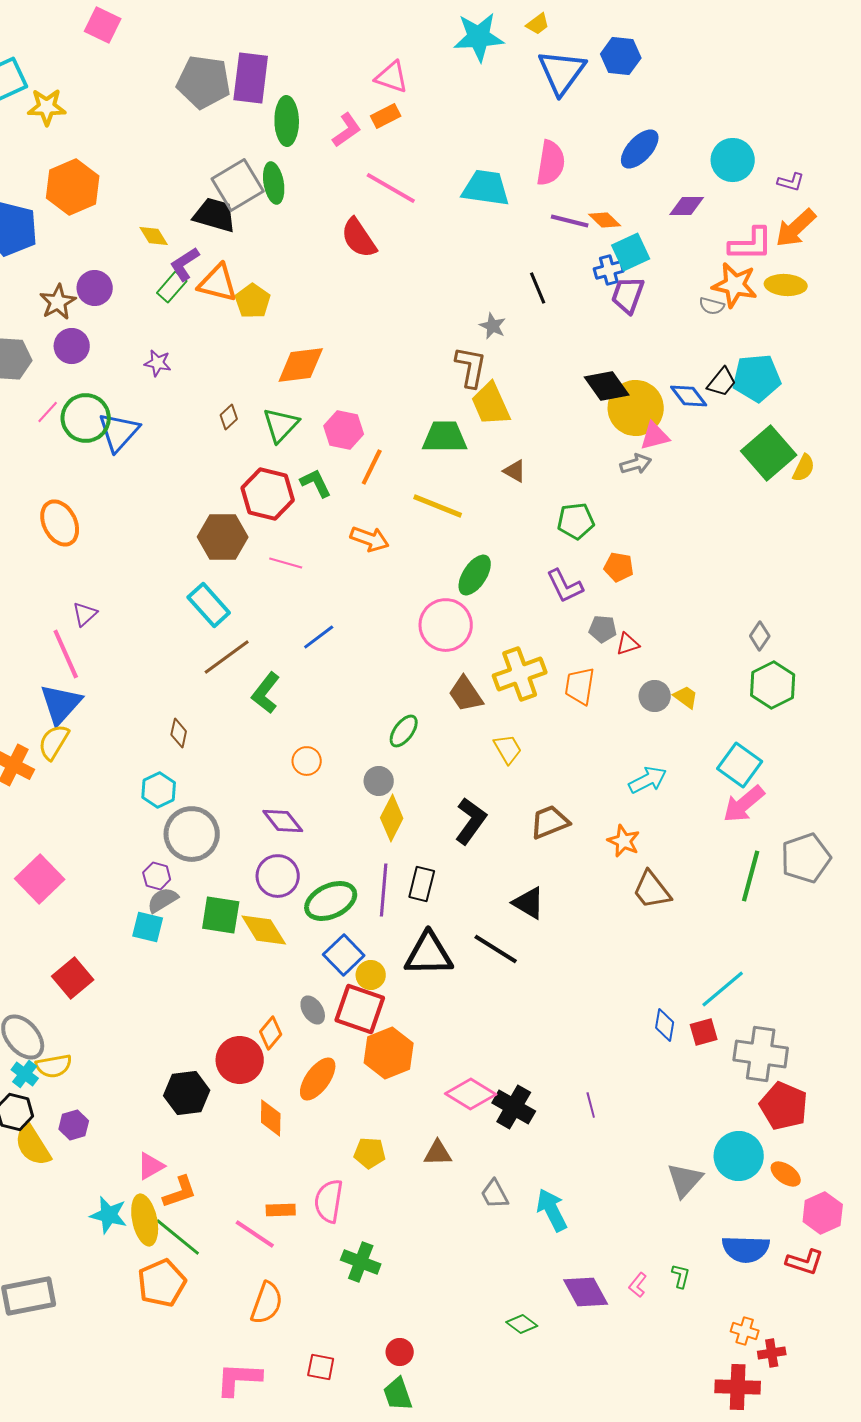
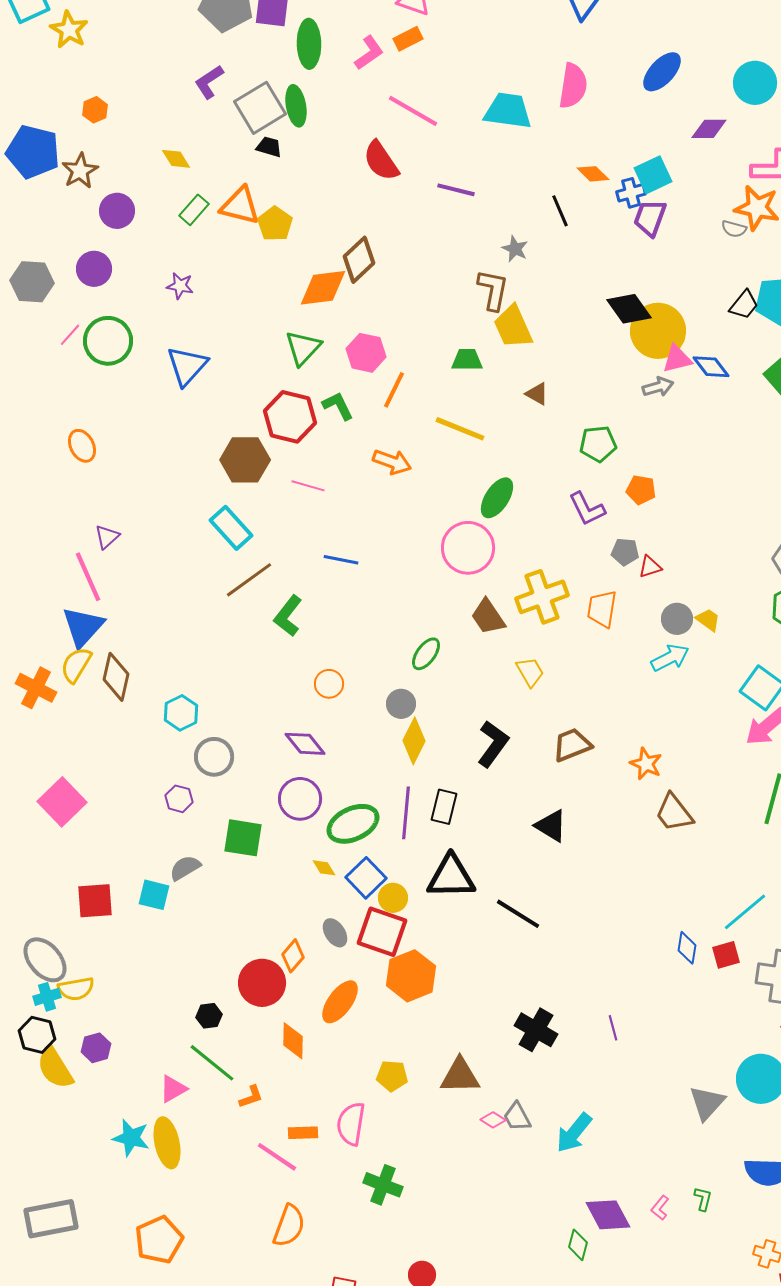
yellow star: (47, 107) -> (69, 30), turned 30
orange hexagon: (73, 187) -> (95, 110), size x0.5
black trapezoid: (215, 215) -> (269, 147), moved, size x0.6
orange diamond: (605, 220) -> (593, 174), moved
purple line: (570, 221) -> (456, 190), moved
purple L-shape: (185, 264) -> (209, 82), moved
brown star: (58, 302) -> (80, 171), moved
blue diamond: (689, 396) -> (711, 367), moved
brown diamond: (229, 417) -> (359, 260), moved, size x1.8
blue triangle: (119, 432) -> (187, 366), moved
green trapezoid: (445, 437) -> (467, 360), size x0.7
orange ellipse: (60, 523) -> (82, 446), size x0.7
blue line: (319, 637) -> (341, 560), turned 48
brown diamond: (179, 733) -> (116, 677), moved, size x1.6
cyan arrow: (648, 780) -> (670, 658), moved
gray circle: (192, 834) -> (214, 757), size x0.7
gray semicircle: (163, 900) -> (185, 868), moved
cyan square: (148, 927) -> (154, 895), moved
yellow diamond: (264, 930) -> (324, 868), moved, size x0.5
black line: (496, 949) -> (518, 914), moved
red square: (73, 978) -> (95, 901), turned 36
cyan cross: (25, 1074) -> (47, 997), turned 36
black hexagon: (187, 1093) -> (209, 1016), size x0.6
pink diamond: (471, 1094) -> (493, 1120), moved, size x0.5
brown triangle: (438, 1153) -> (460, 1076), size x1.4
orange L-shape: (180, 1192) -> (251, 1097), moved, size x0.7
cyan arrow: (552, 1210) -> (574, 1133), turned -114
green line: (178, 1237) -> (212, 1063), moved
orange pentagon: (162, 1283) -> (159, 1240), moved
green diamond: (522, 1324) -> (578, 1245), moved, turned 68

